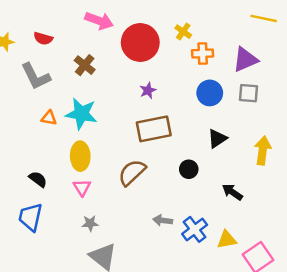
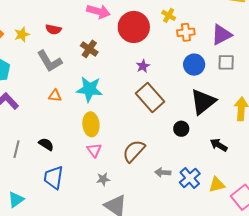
orange triangle: (49, 118) -> (55, 96), moved
brown rectangle: (154, 129) -> (150, 97), turned 64
black triangle: (217, 139) -> (203, 102), size x1.6
brown semicircle: (132, 172) -> (134, 151), moved
black semicircle: (38, 179) -> (46, 144), moved

